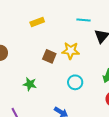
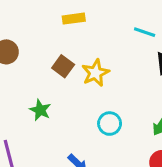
yellow star: (71, 51) -> (95, 73), moved, turned 30
brown square: (49, 56) -> (63, 66), moved

